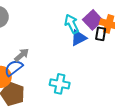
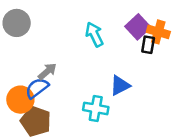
cyan arrow: (72, 24) -> (94, 34), moved
blue triangle: (79, 38) -> (120, 86), moved

